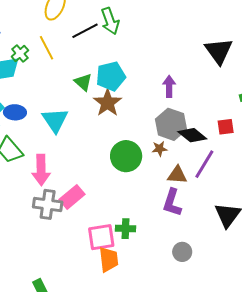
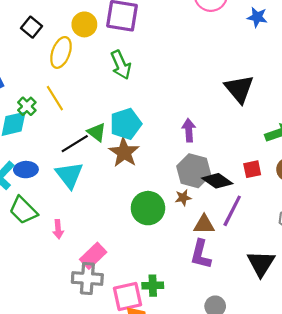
black line: (85, 31) -> (75, 144), moved
pink arrow: (41, 170) -> (58, 229), size x0.6
gray cross: (48, 204) -> (87, 278), moved

